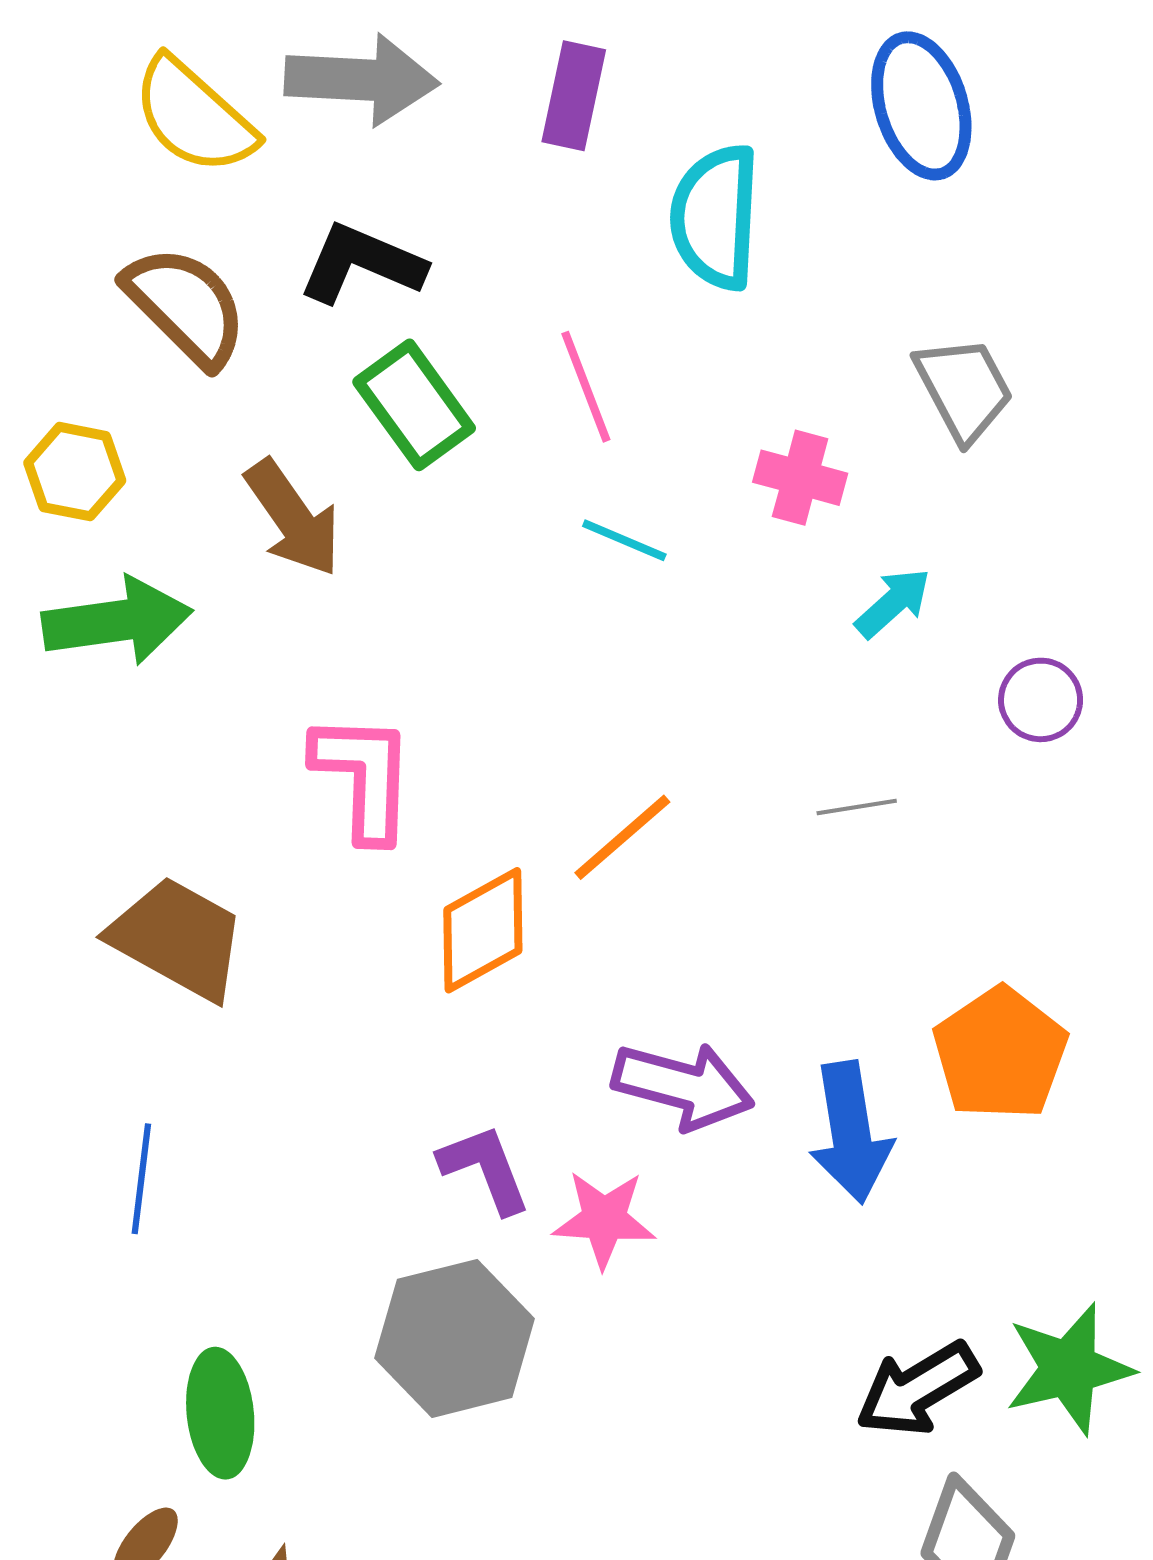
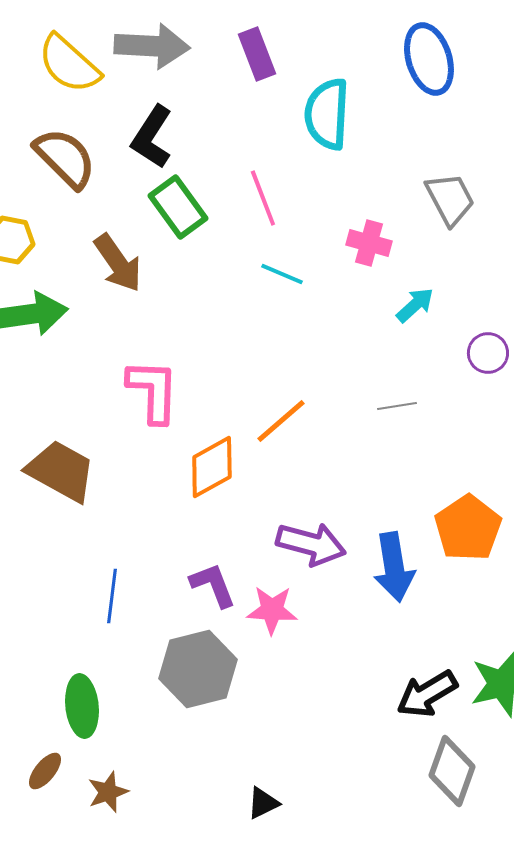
purple rectangle: (574, 96) -> (257, 54), turned -33
black L-shape: (362, 263) -> (152, 137), turned -80
blue line: (141, 1179) -> (112, 596), moved

